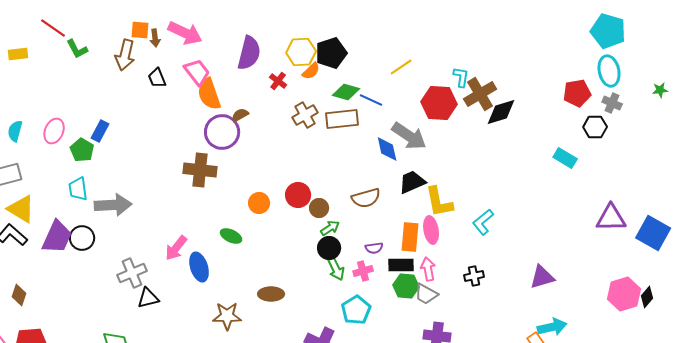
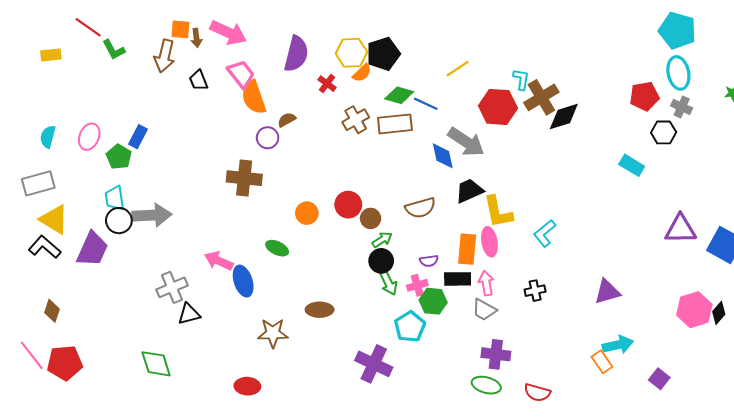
purple circle: (222, 132) -> (268, 138), size x0.6
black circle: (82, 238) -> (119, 221), moved
pink arrow: (176, 248) -> (219, 261), turned 76
green hexagon: (406, 286) -> (433, 301), moved

